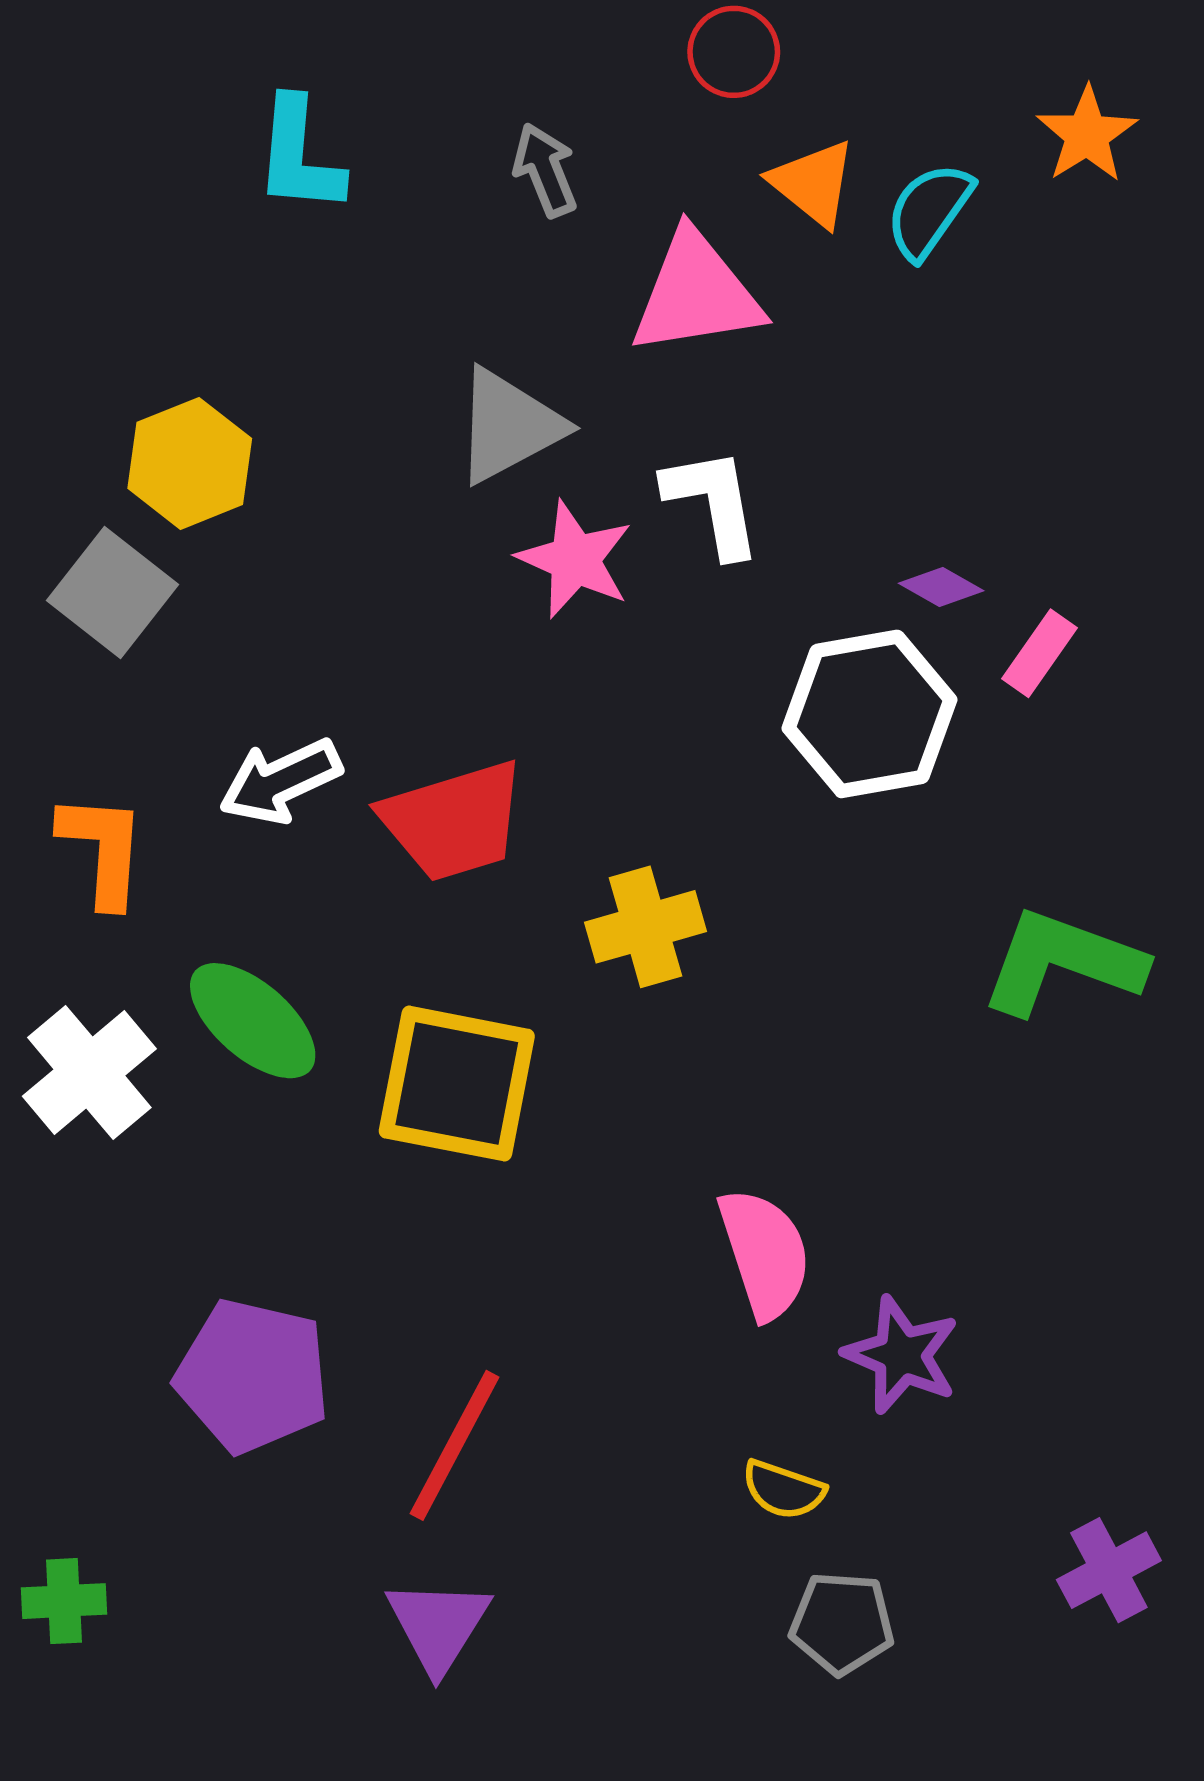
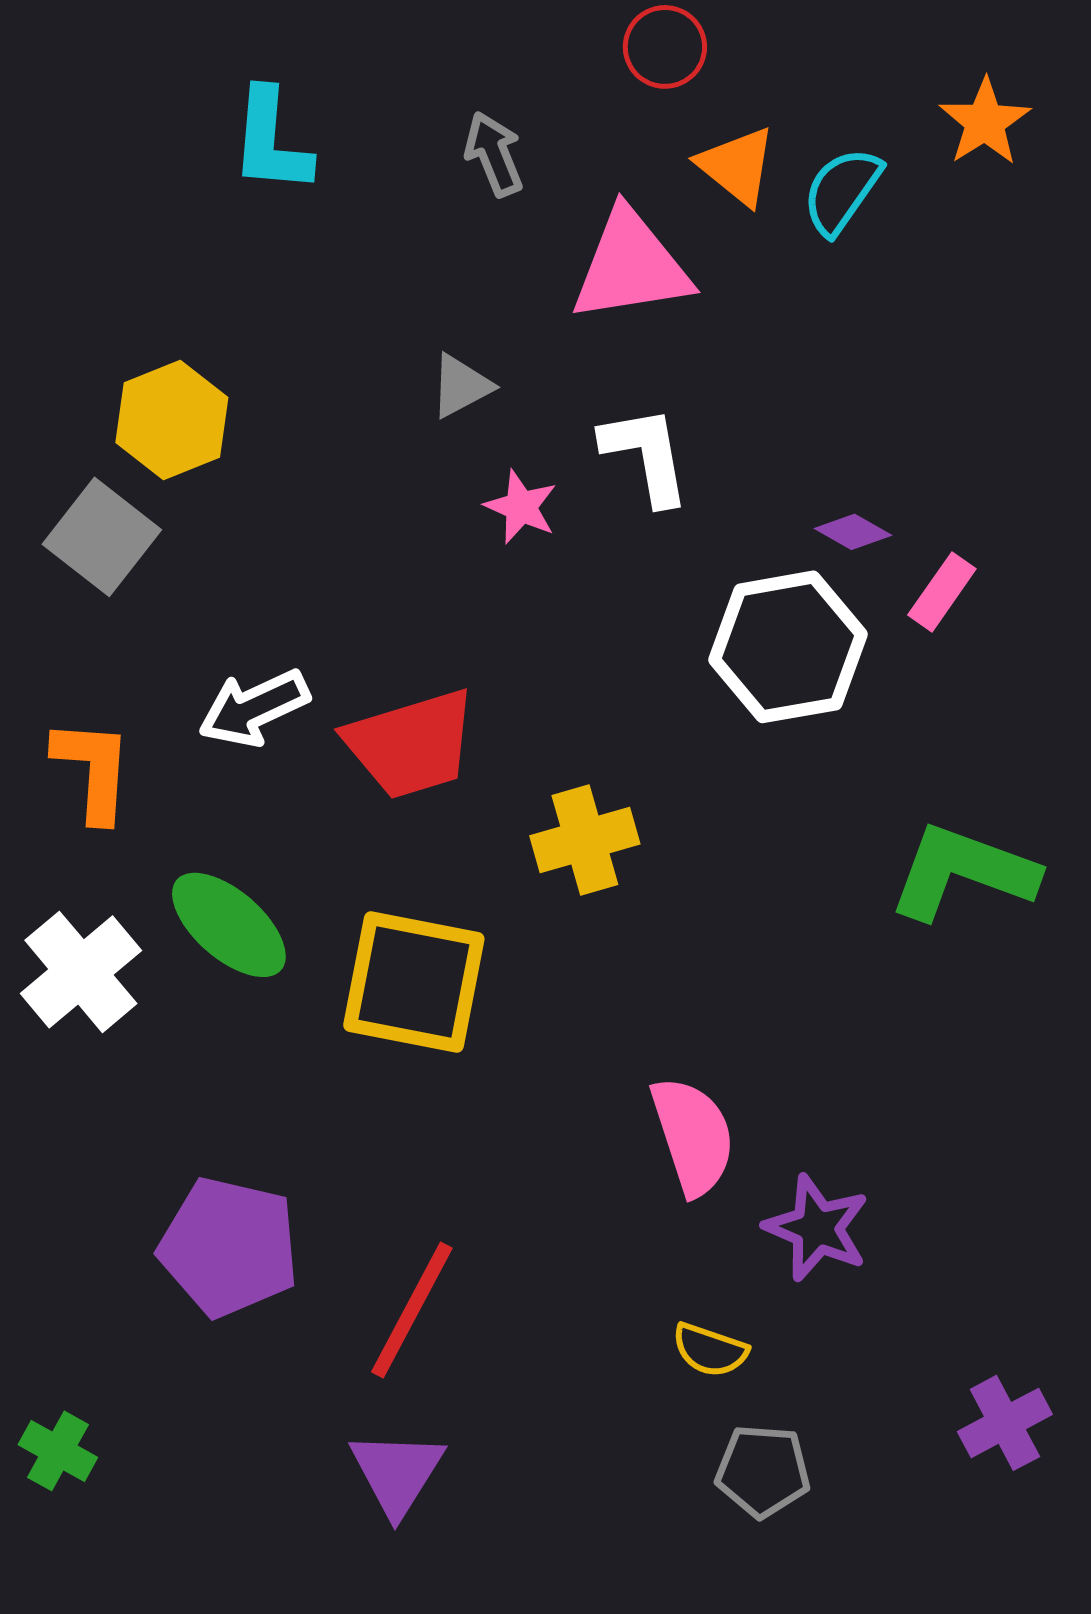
gray triangle: (509, 426) -> (461, 386), size x0.6
pink star: (575, 559) -> (521, 507), size x0.7
green cross: (64, 1601) -> (58, 1451), turned 32

